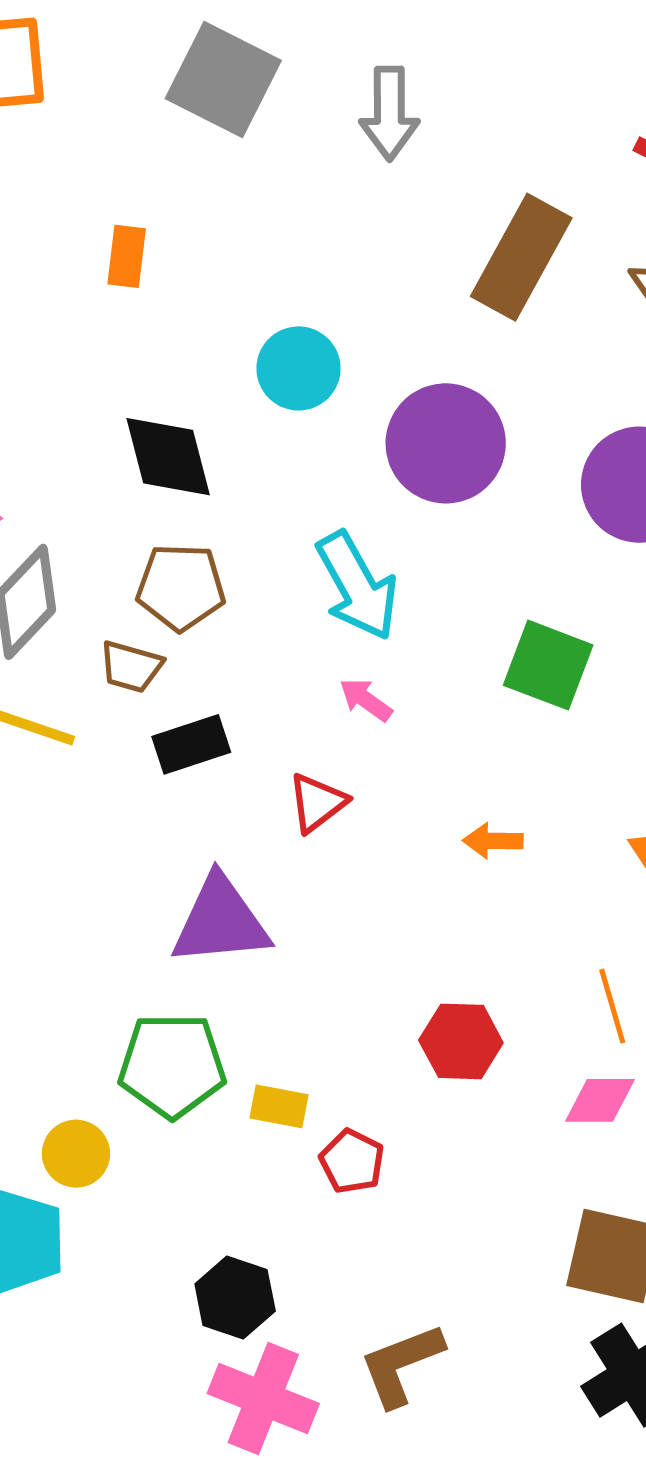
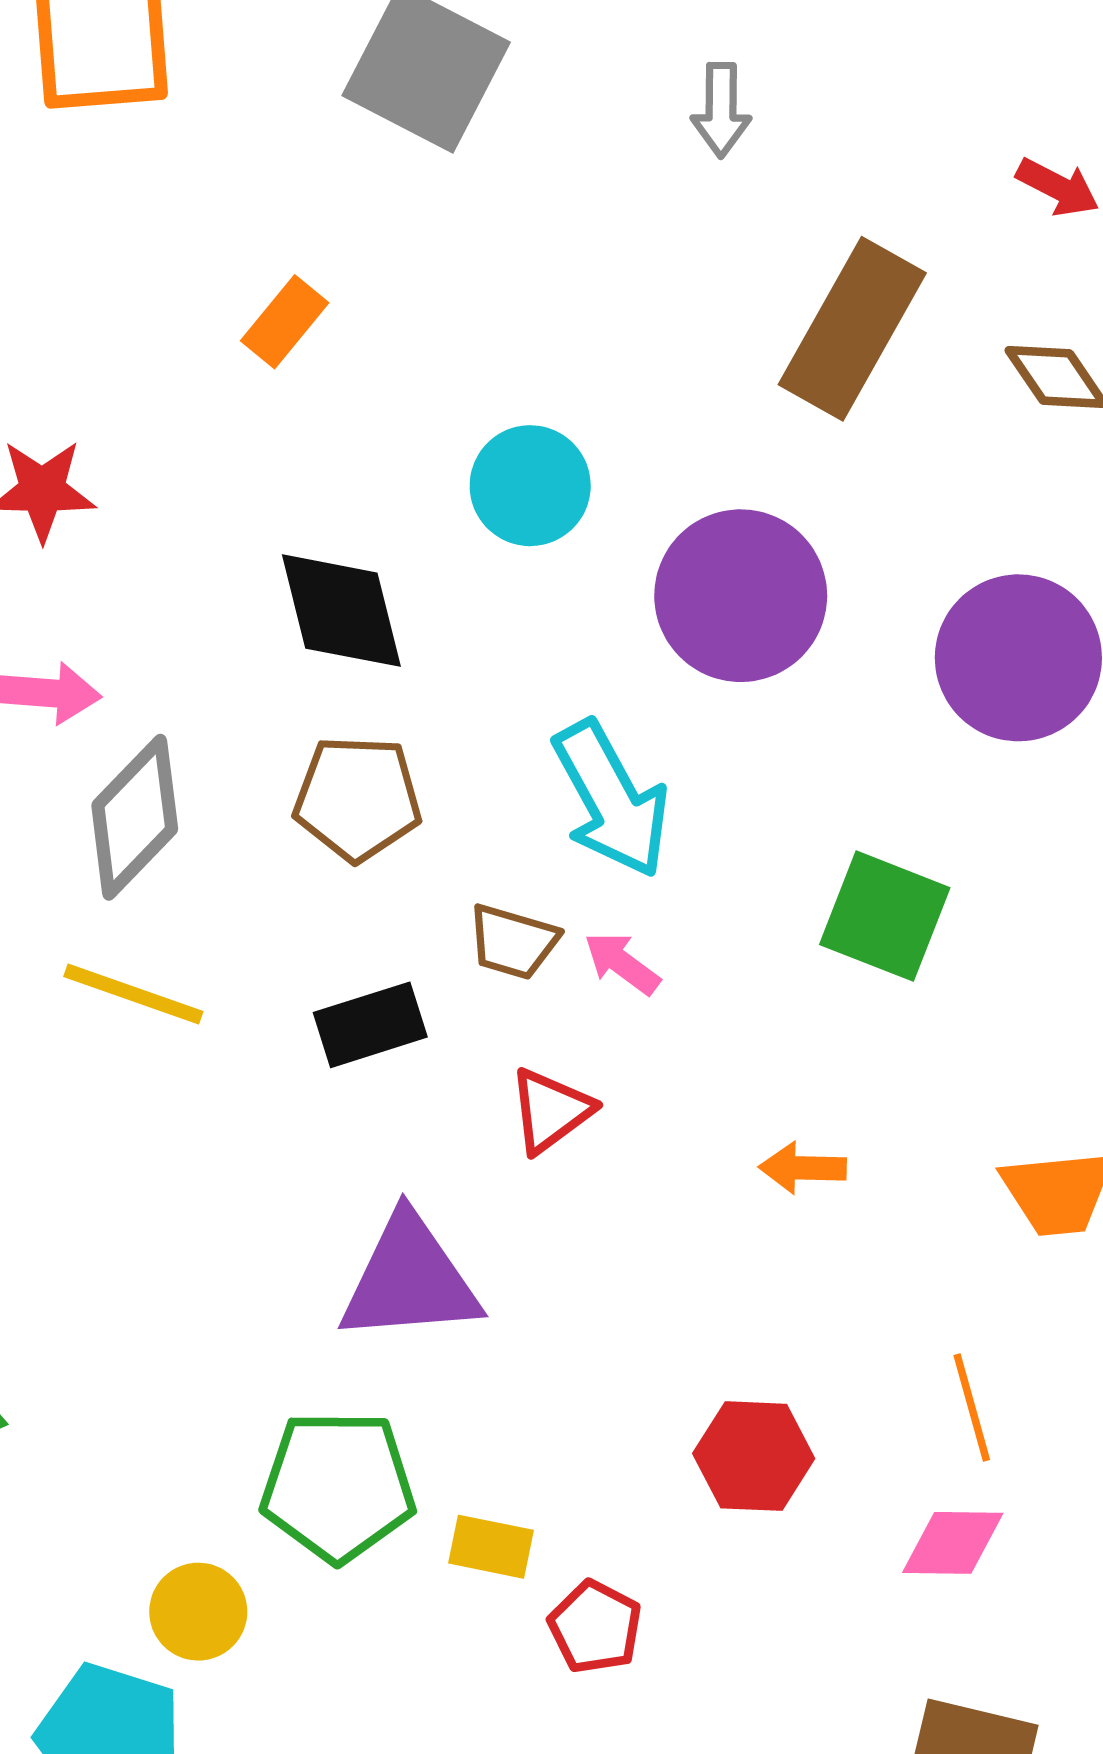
gray arrow: (389, 113) -> (721, 110), moved, size x0.7
orange rectangle: (127, 256) -> (285, 322), turned 32
brown trapezoid: (131, 667) -> (513, 942), moved

